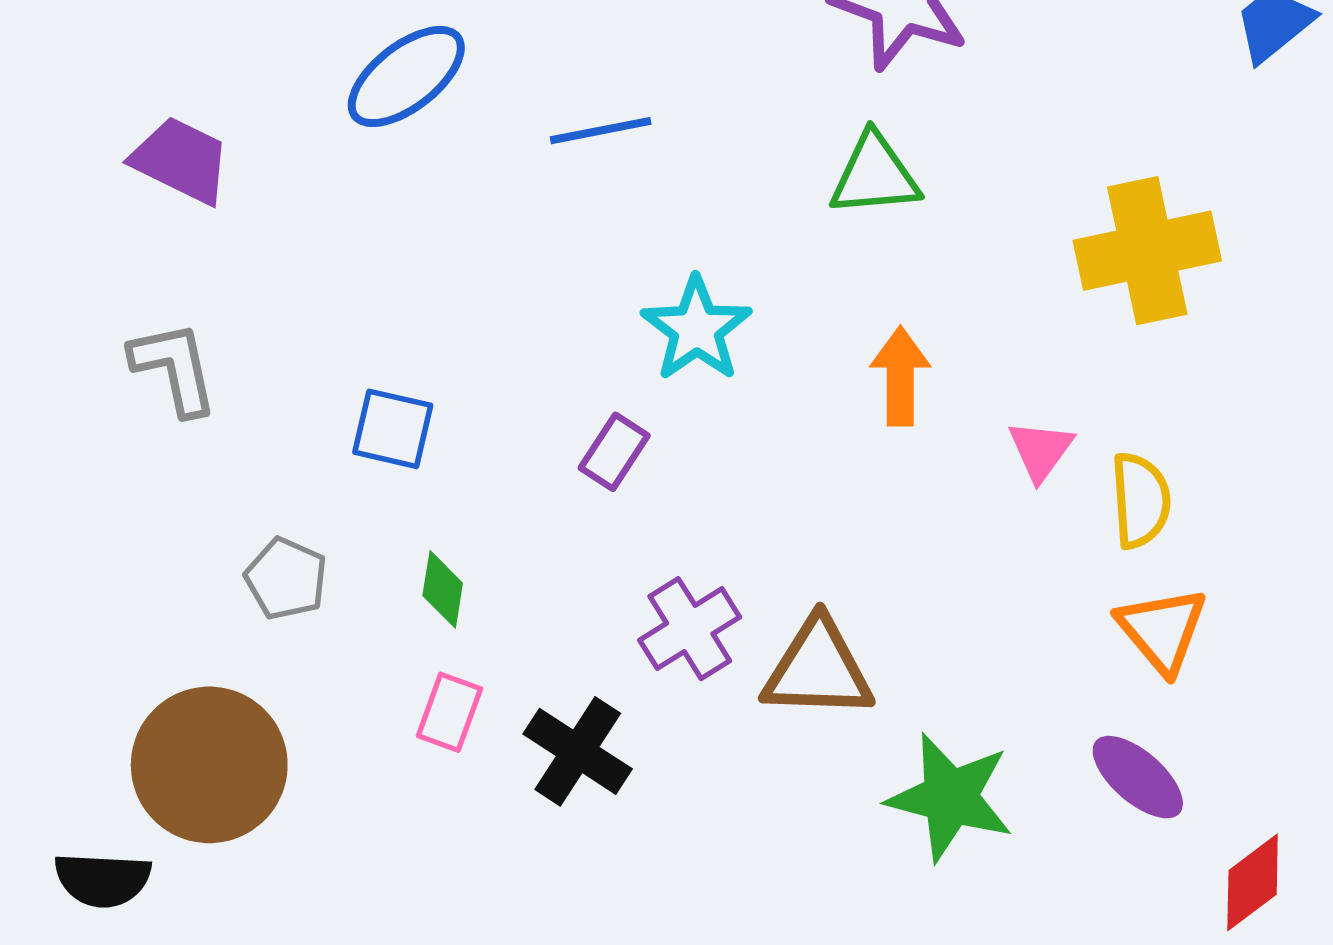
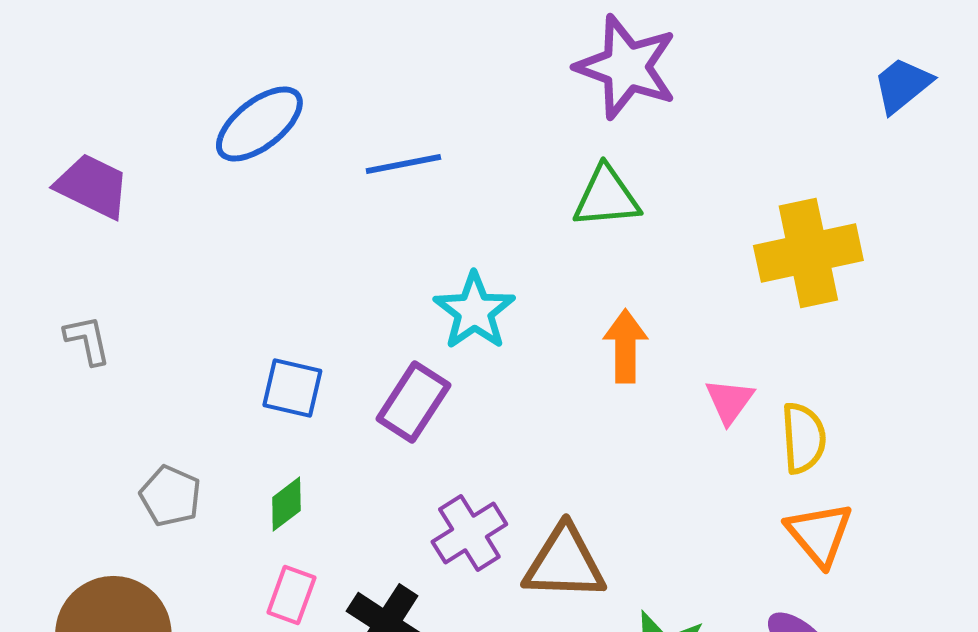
gray L-shape: (174, 368) -> (87, 340), size x0.7
blue square: (393, 429) -> (292, 388), moved
purple rectangle: (614, 452) -> (413, 402), size x1.4
green diamond: (443, 589) -> (286, 504), turned 44

